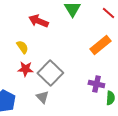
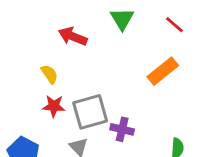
gray square: (50, 73) -> (90, 112), turned 30
purple cross: (96, 84) -> (122, 129), moved

